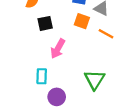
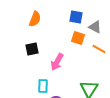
black square: (45, 23) -> (32, 49), moved

